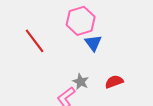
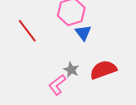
red semicircle: (114, 82) -> (103, 70), size x1.5

